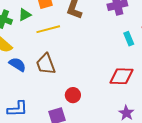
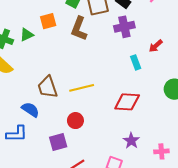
yellow line: (48, 29) -> (82, 88), moved
blue semicircle: (17, 64) -> (30, 110), moved

